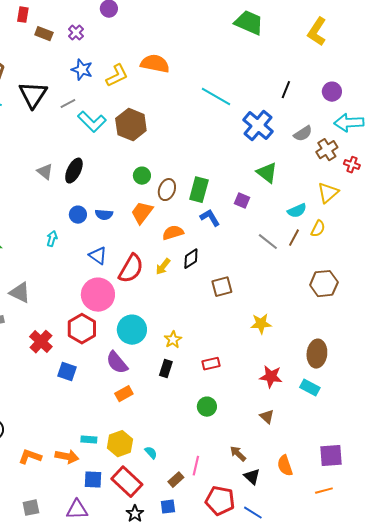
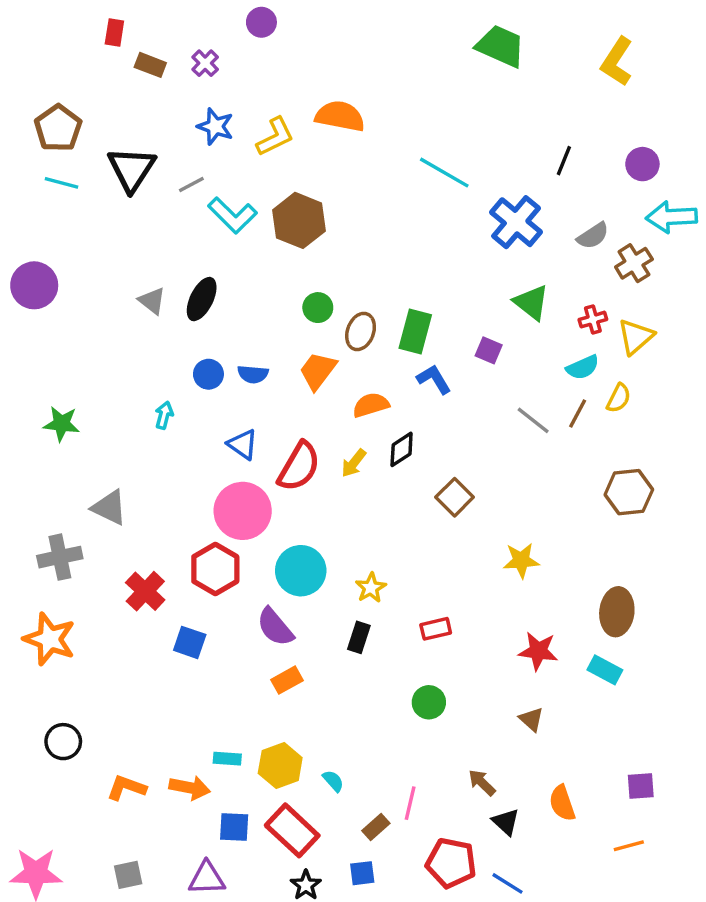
red cross: (352, 165) -> (593, 320), moved, turned -35
brown square: (222, 287) -> (455, 497), turned -30
purple square: (331, 456) -> (641, 786), size x0.7

